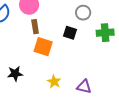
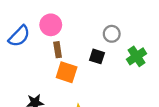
green cross: (105, 33) -> (137, 56), turned -30

